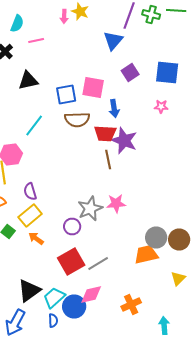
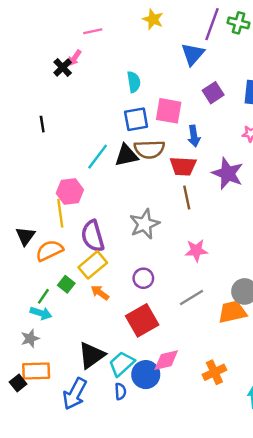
pink arrow: (64, 16) -> (75, 58), moved, turned 32
cyan semicircle: (17, 24) -> (134, 82), moved, turned -30
pink line: (36, 40) -> (93, 31), moved
black triangle: (28, 80) -> (126, 155), moved
purple star: (124, 140) -> (228, 173), moved
purple semicircle: (30, 192) -> (93, 236), size x1.5
gray star: (90, 208) -> (145, 224), moved
gray line: (98, 264) -> (192, 297), moved

